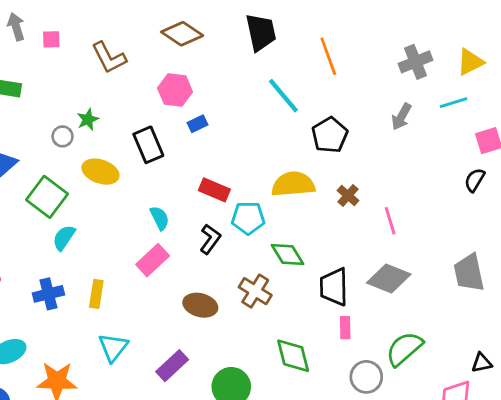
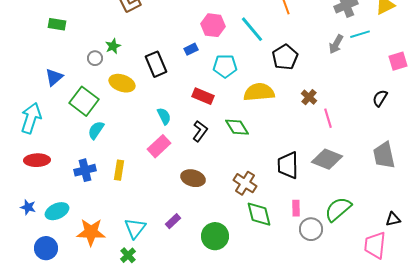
pink hexagon: (175, 90) -> (213, 25), moved
cyan line: (453, 103) -> (360, 34), moved
black semicircle: (475, 180) -> (380, 98), moved
brown cross: (348, 195) -> (309, 97), moved
cyan pentagon: (248, 218) -> (225, 66), moved
green diamond: (288, 255) -> (237, 127), moved
brown cross: (255, 291) -> (245, 183), moved
pink rectangle: (345, 328) -> (296, 208), moved
cyan triangle: (113, 347) -> (135, 228), moved
purple rectangle: (172, 366) -> (173, 221), size x0.7

